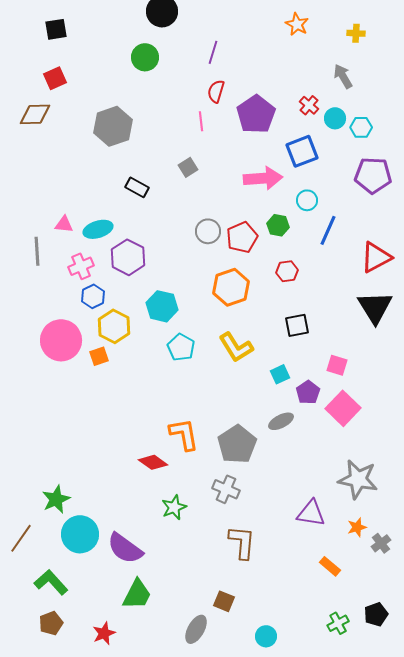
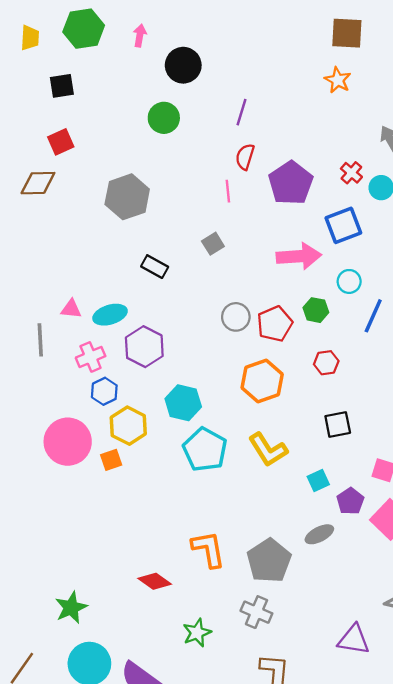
cyan pentagon: (181, 347) -> (205, 450), size x1.4
red diamond: (153, 462) -> (155, 581), moved
green star: (56, 499) -> (71, 608), moved

